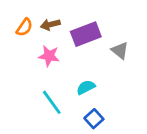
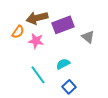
brown arrow: (50, 25) -> (37, 18), size x1.5
orange semicircle: (24, 27) -> (18, 32), moved

